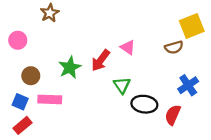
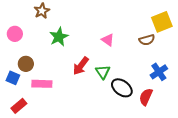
red arrow: (101, 60) -> (81, 66), moved
green star: (70, 67) -> (59, 37), moved
blue square: (20, 102) -> (13, 78), moved
black ellipse: (144, 104) -> (122, 88), turned 30

